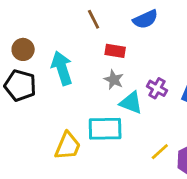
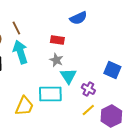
brown line: (94, 19) -> (16, 28), moved
purple cross: (157, 88) -> (88, 89), moved
cyan triangle: (131, 103) -> (68, 76), turned 36

